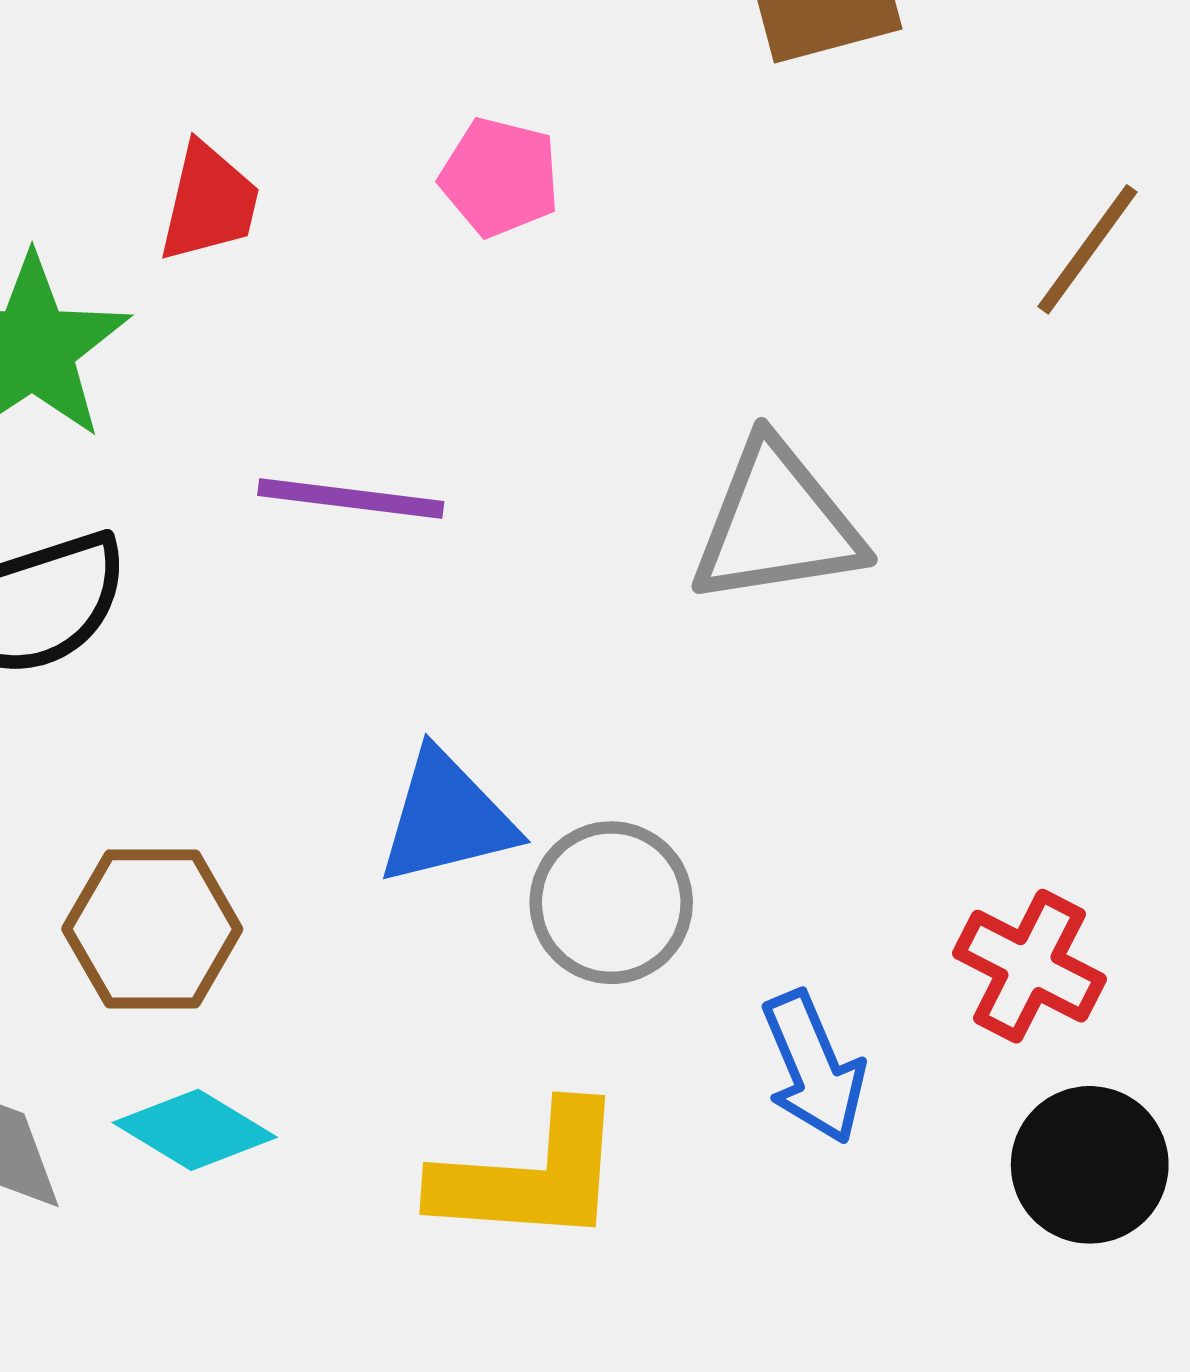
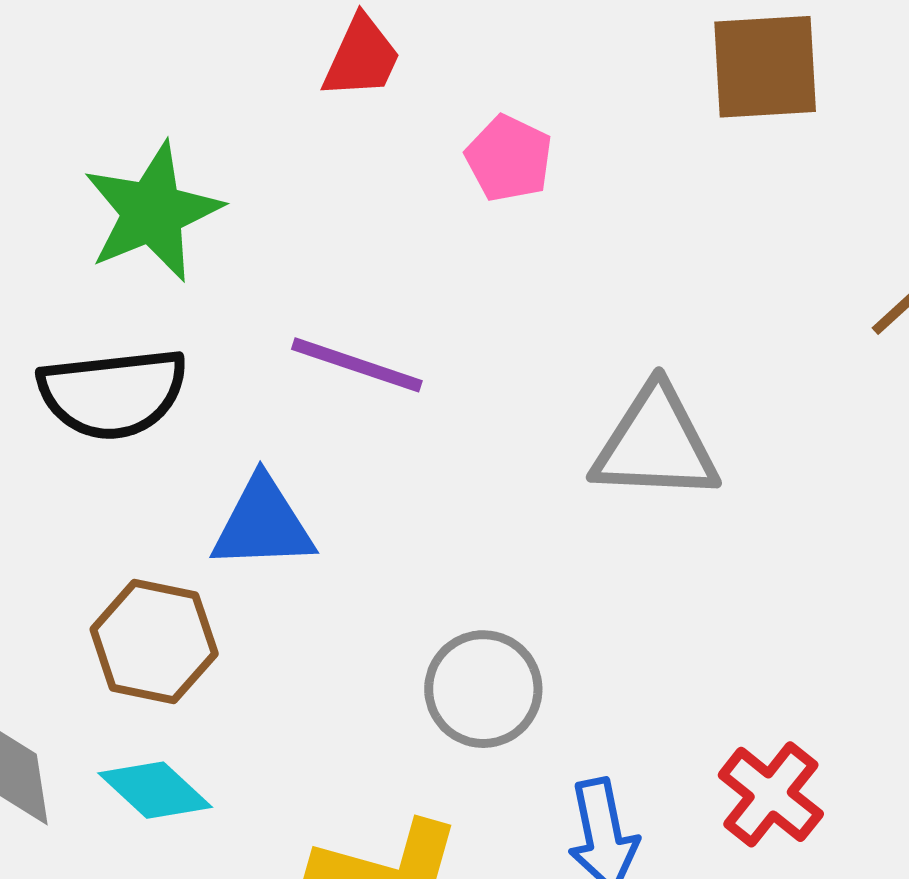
red trapezoid: (209, 203) -> (362, 57), moved
blue triangle: (447, 818) -> (263, 524), moved

